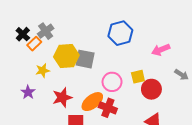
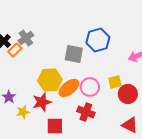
yellow hexagon: (66, 56) -> (50, 80), moved
gray square: (85, 59) -> (74, 54), moved
yellow star: (43, 70) -> (23, 112), moved
orange ellipse: (92, 102) -> (69, 88), moved

